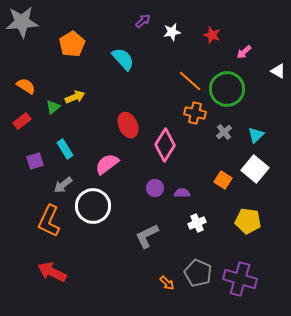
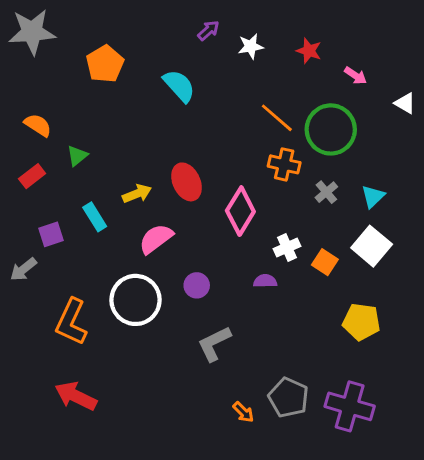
pink arrow: (244, 52) -> (356, 76), turned -105
yellow arrow: (75, 97) -> (137, 194), moved
gray arrow: (63, 185) -> (23, 269), moved
purple circle: (155, 188) -> (197, 285), moved
white cross: (197, 223) -> (287, 247), moved

